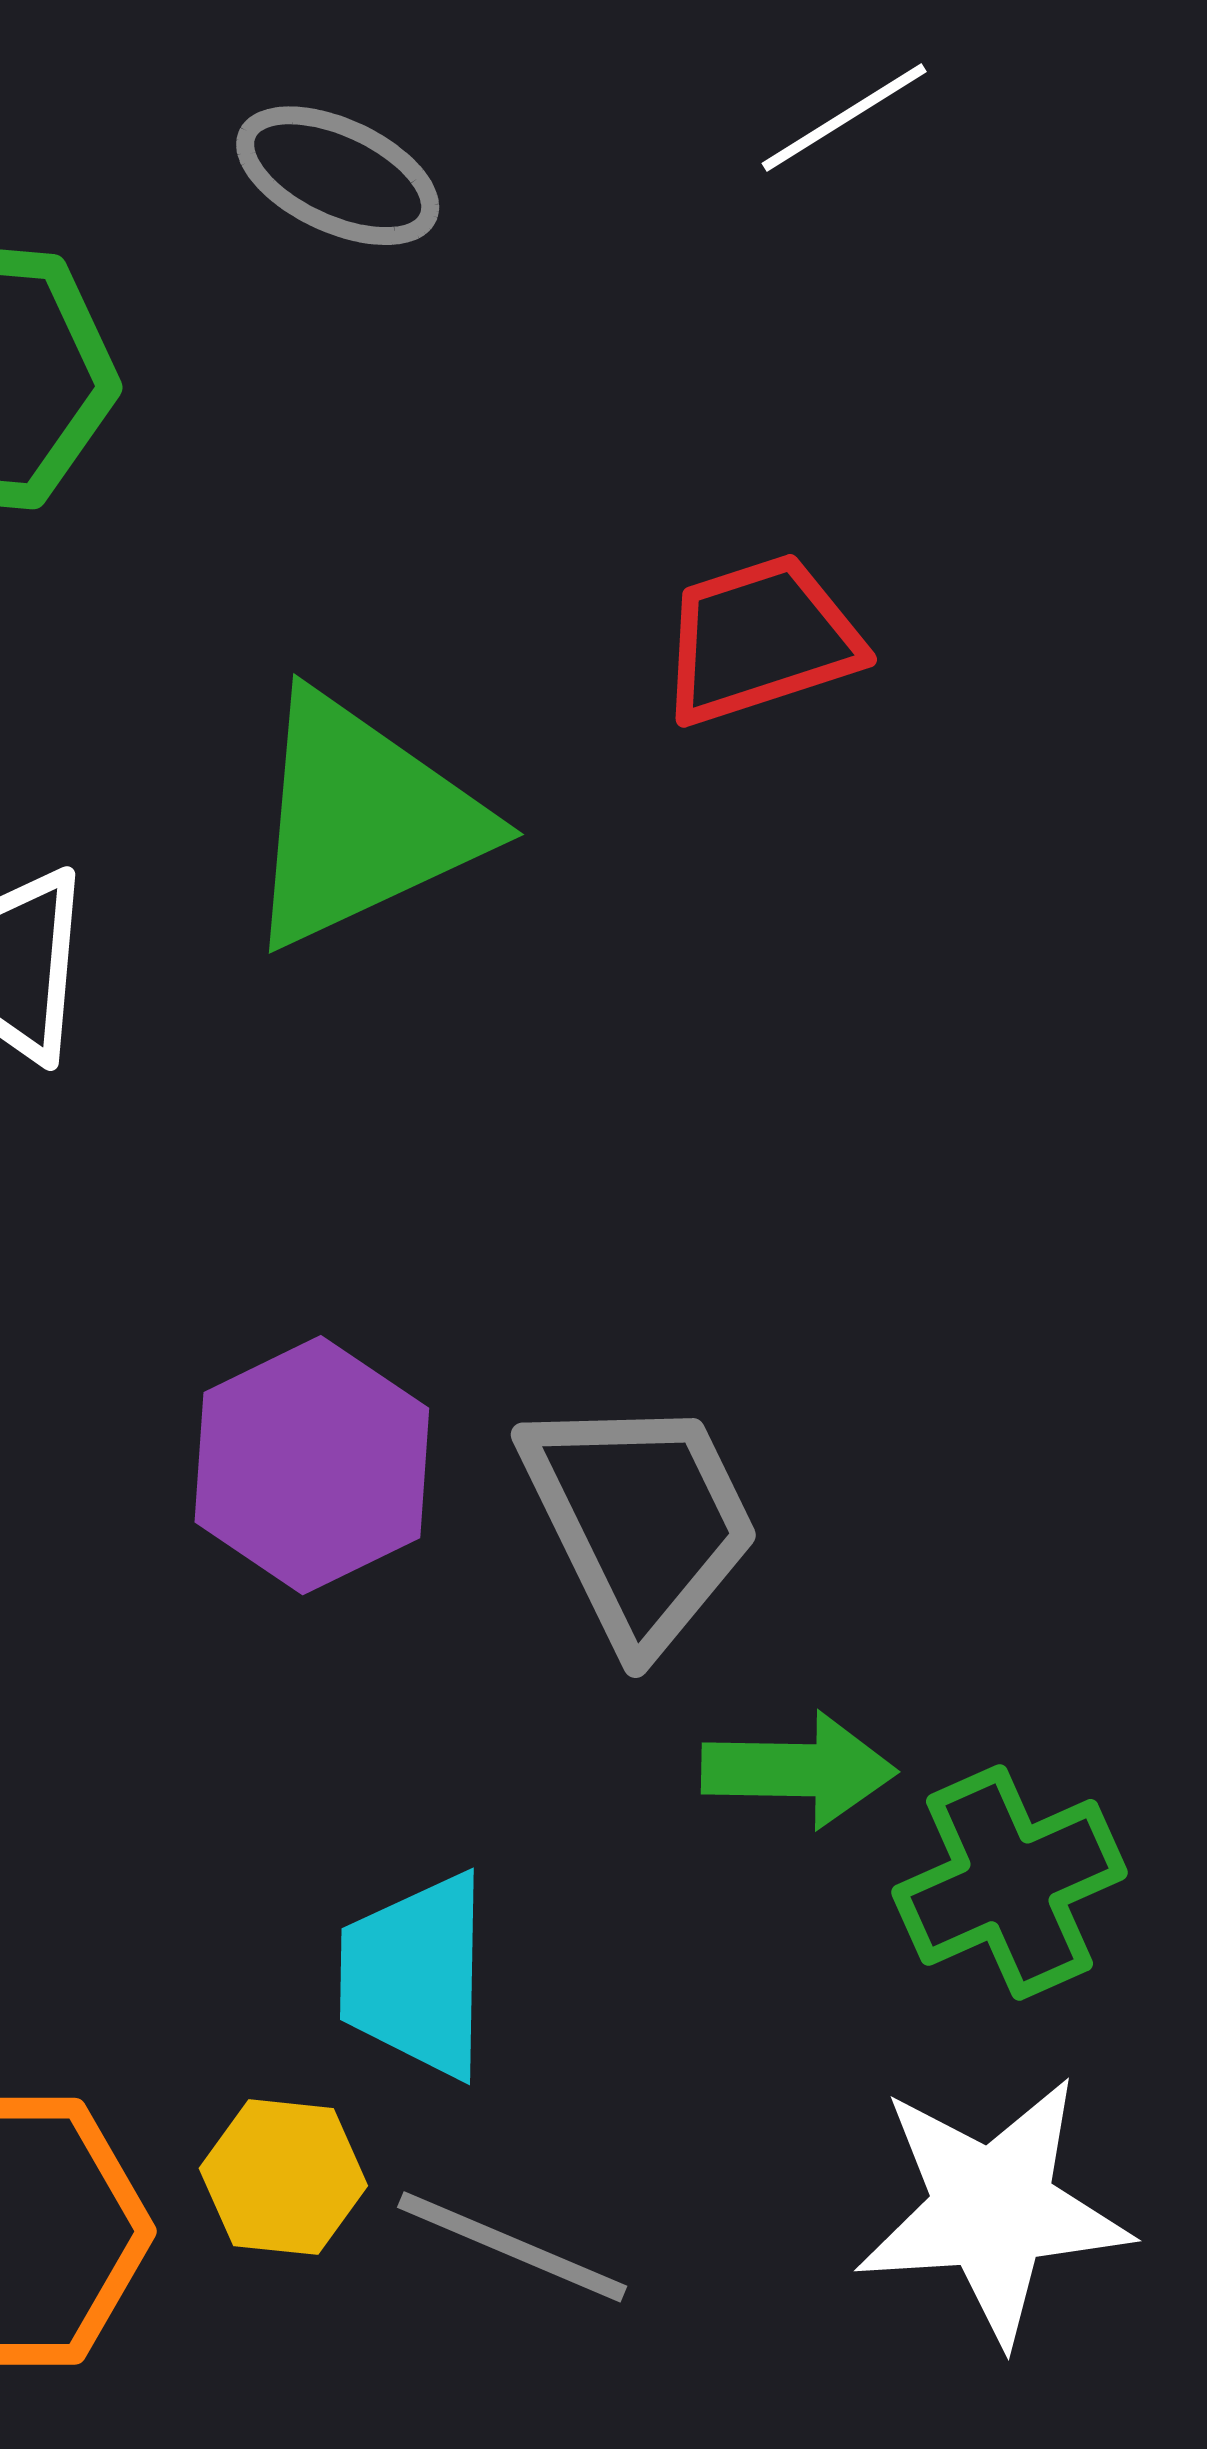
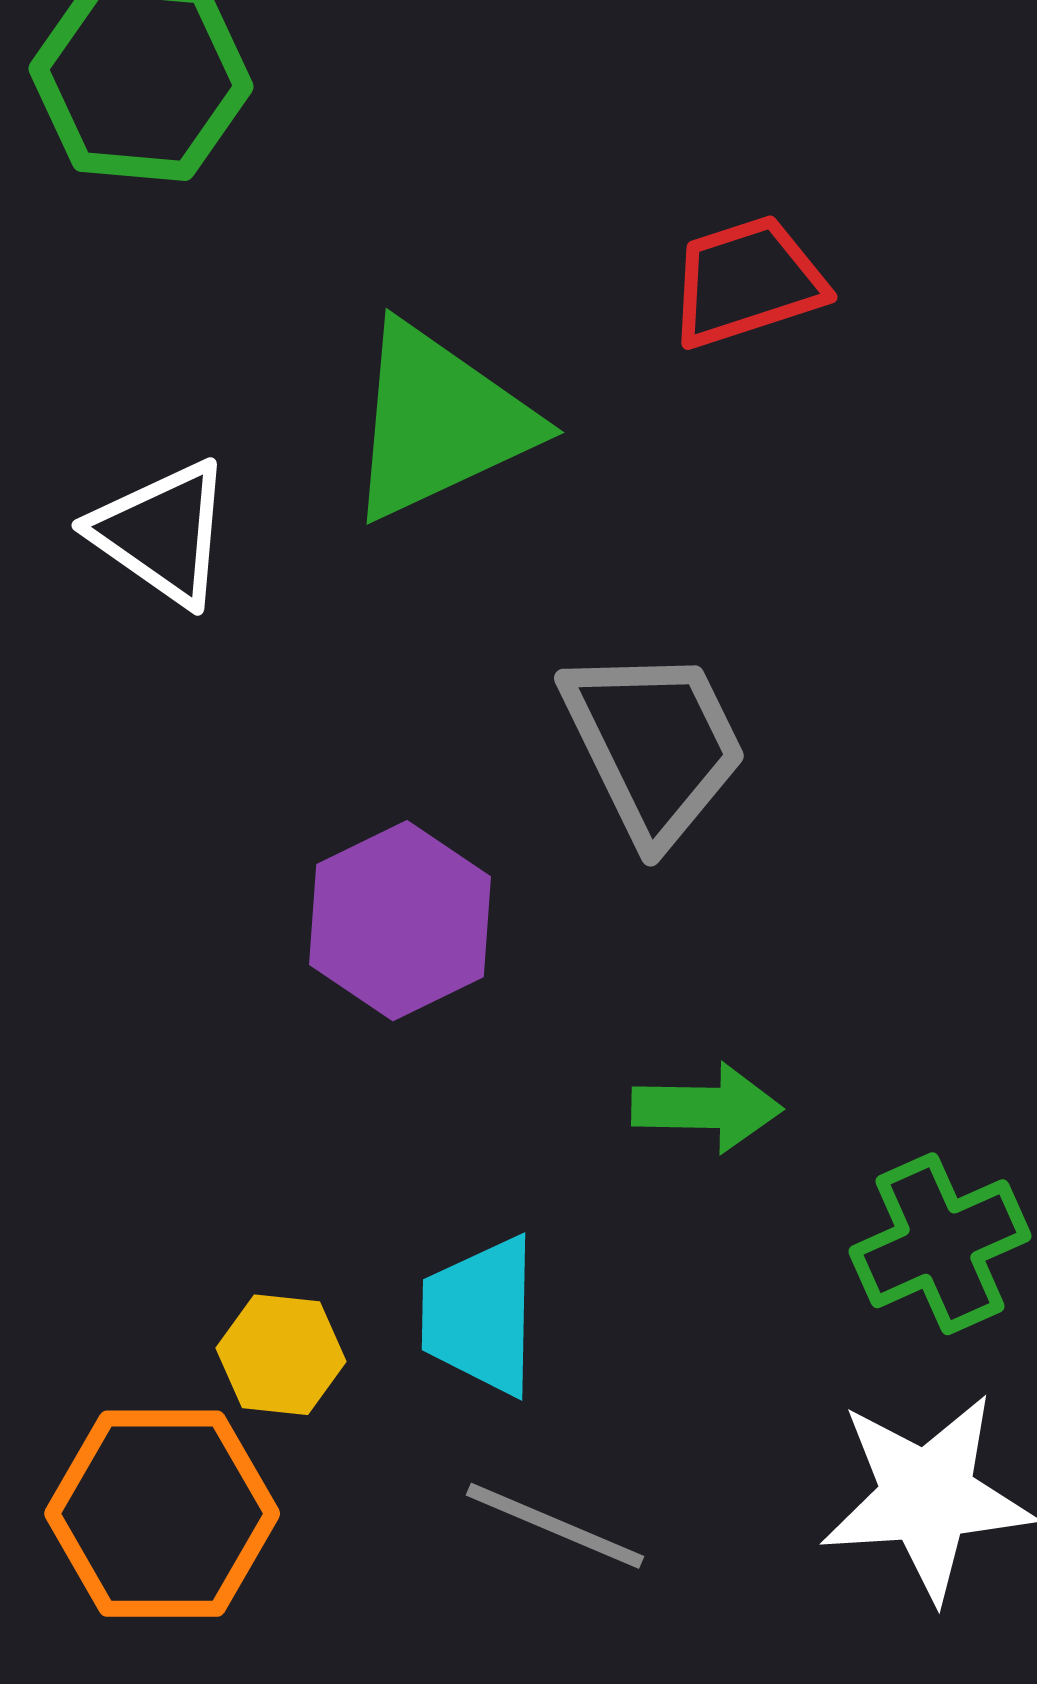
gray trapezoid: (640, 1521) -> (654, 745), moved
green arrow: (799, 1770) -> (707, 1108), moved
yellow hexagon: (283, 2177) -> (281, 1355), moved

